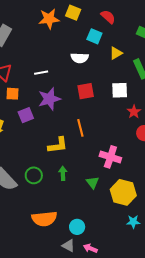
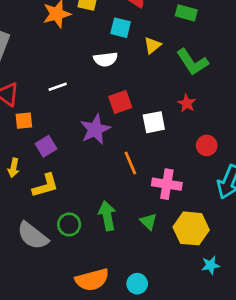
white square: (120, 90) -> (154, 122), moved
purple star: (49, 99) -> (95, 129), moved
red star: (134, 112) -> (187, 103), moved
orange line: (80, 128) -> (130, 163), moved
yellow L-shape: (58, 145) -> (45, 186), moved
green arrow: (63, 173) -> (107, 216), size x1.5

